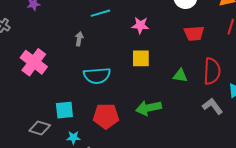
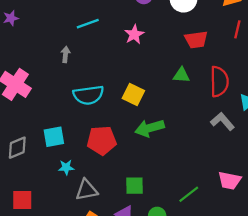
pink star: (140, 25) -> (134, 34), turned -30
yellow square: (141, 58) -> (133, 95), moved, turned 30
green triangle: (180, 76) -> (181, 75), moved
gray diamond: (40, 128) -> (17, 148), moved, turned -35

